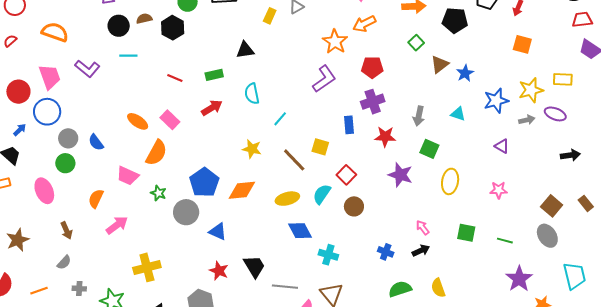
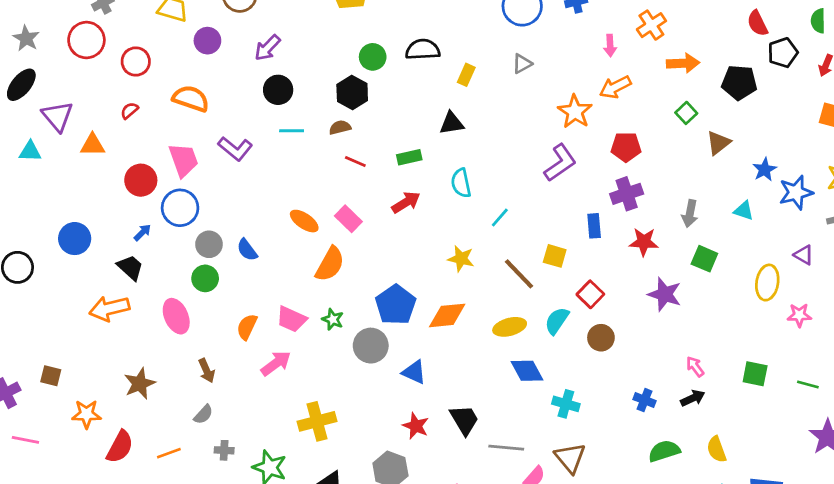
yellow rectangle: (270, 16) -> (466, 75), moved
brown semicircle: (144, 19) -> (340, 127), moved
blue star: (465, 73) -> (765, 170), moved
pink trapezoid: (128, 176) -> (292, 319), moved
yellow ellipse: (450, 181) -> (767, 283), moved

